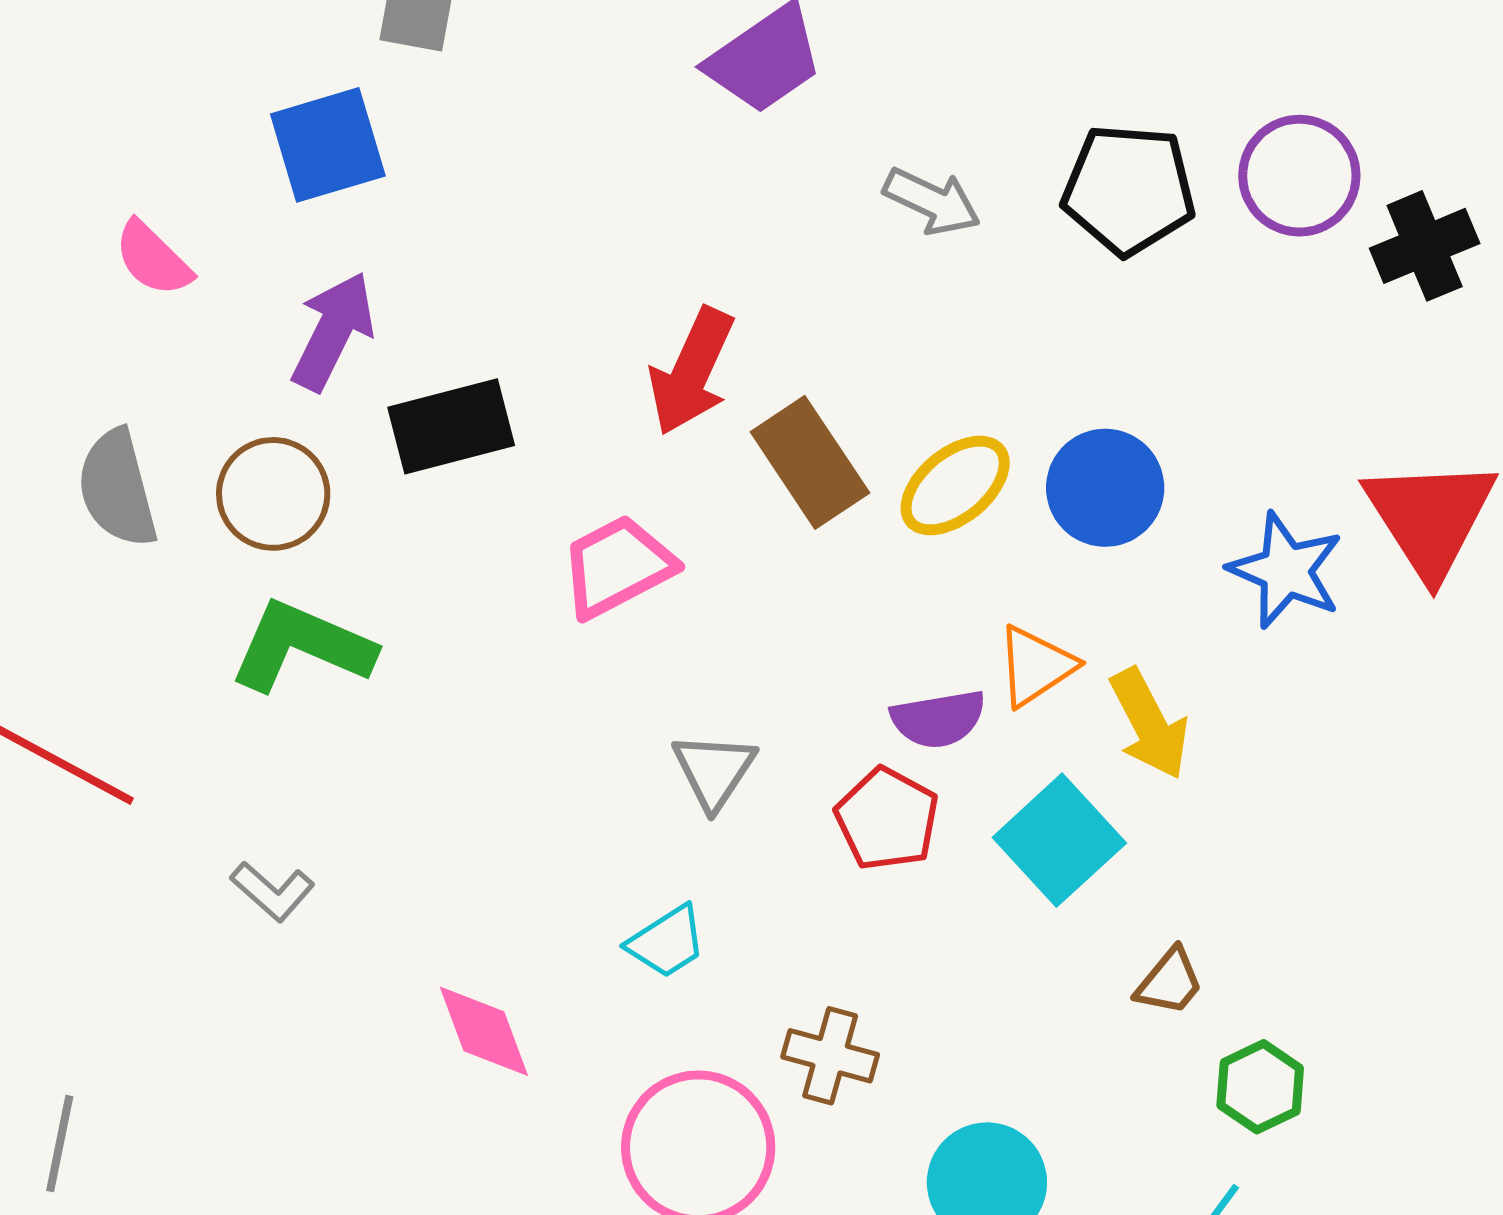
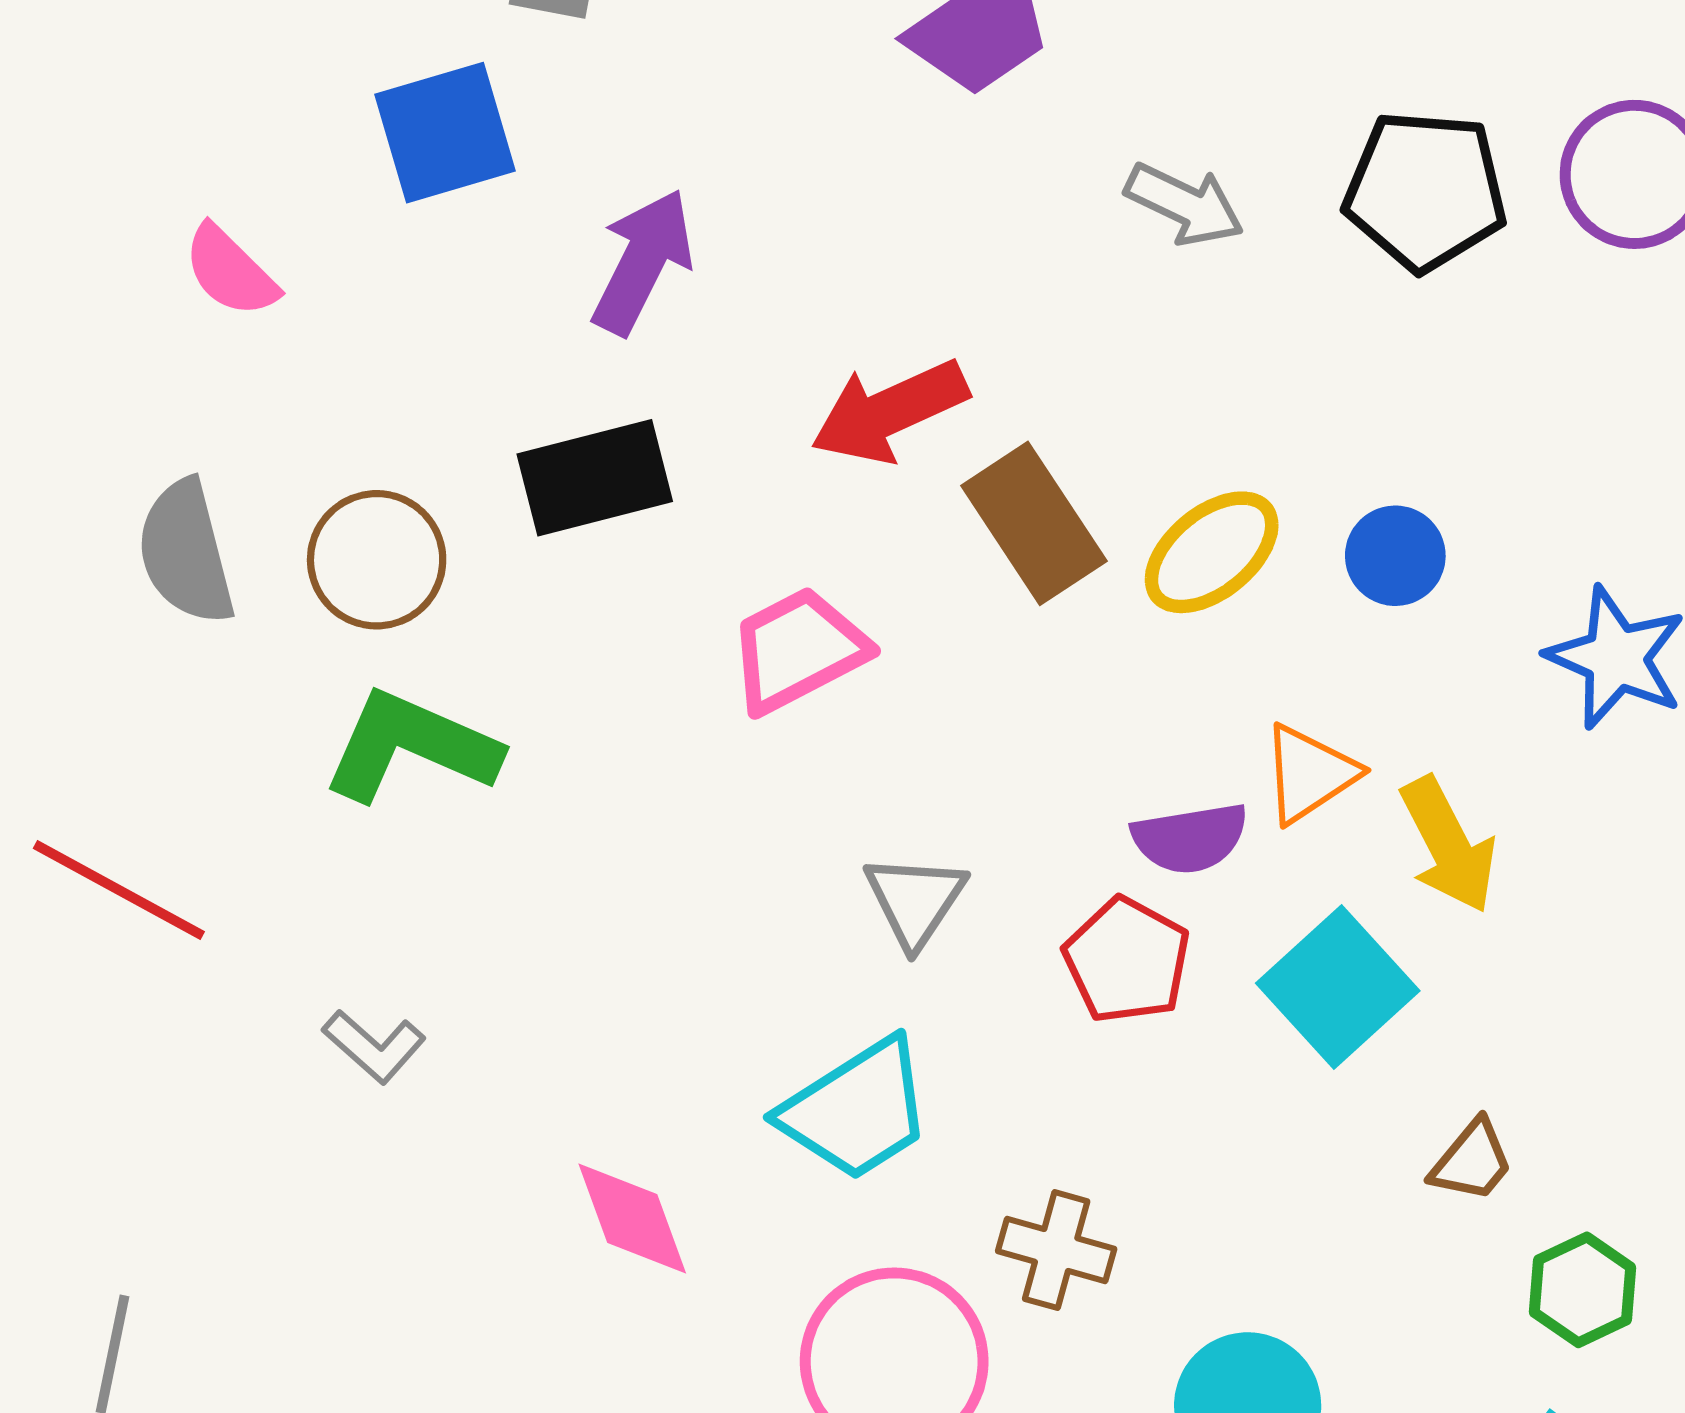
purple arrow: (333, 331) -> (643, 262), moved
red arrow: (692, 371) -> (890, 411), turned 41
blue circle: (1105, 488) -> (1395, 556), size x0.7
cyan trapezoid: (667, 942) -> (857, 1110), size x1.6

